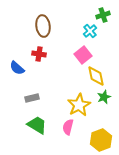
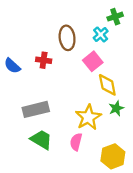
brown ellipse: (43, 26) -> (67, 38), moved
blue semicircle: (17, 68) -> (12, 66), moved
gray rectangle: (32, 98) -> (36, 109), size x1.6

